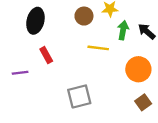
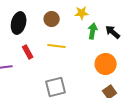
brown circle: (84, 16) -> (52, 19), moved
yellow line: (98, 48) -> (57, 46), moved

